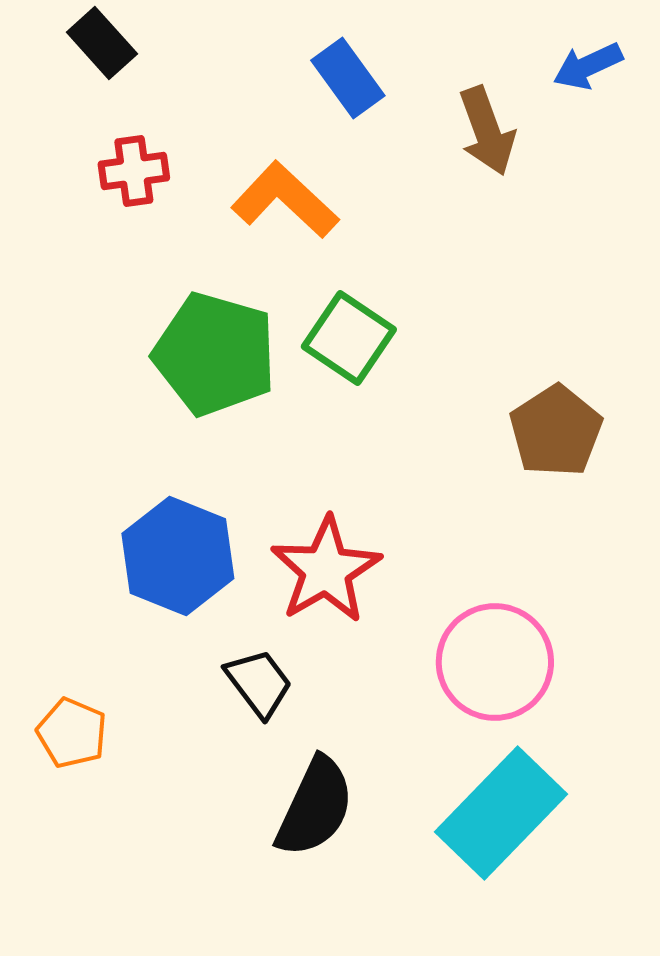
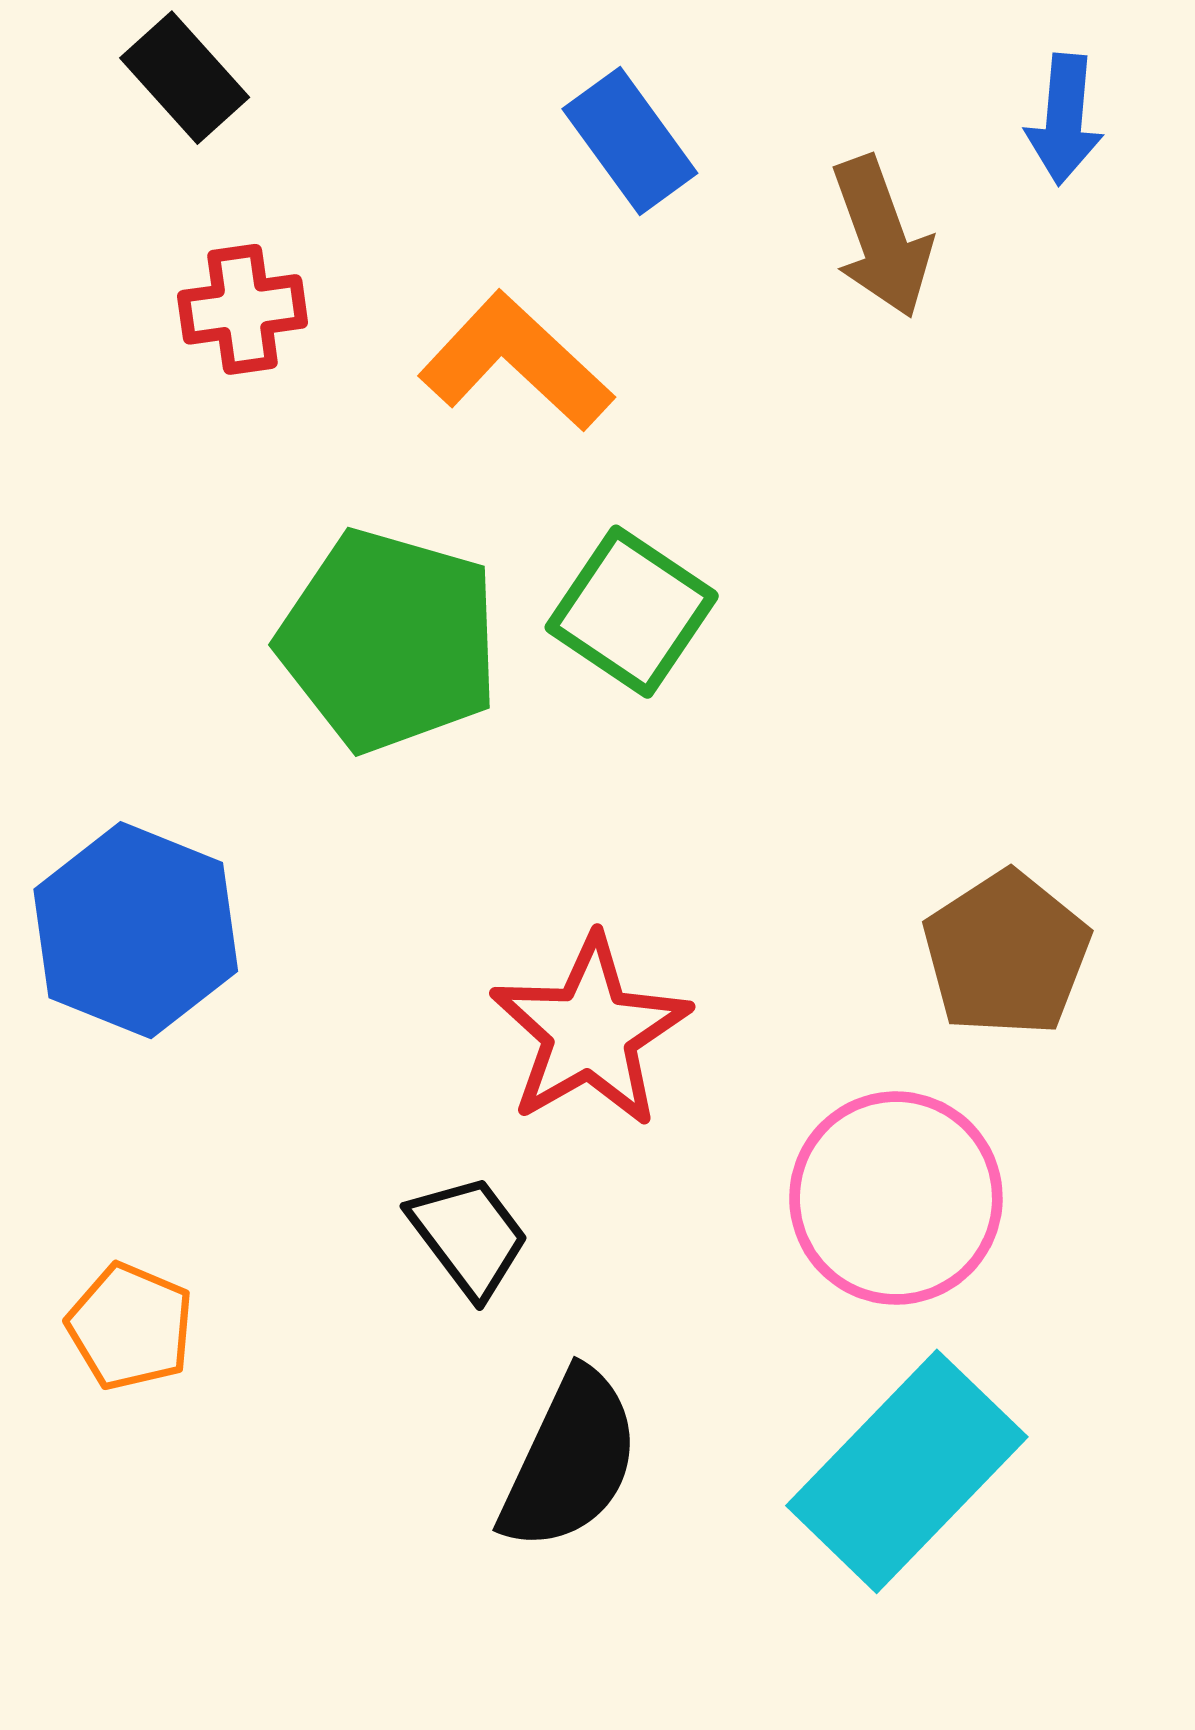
blue arrow: (588, 66) -> (1064, 119), turned -60
brown pentagon: (556, 431) -> (1006, 954), moved
blue hexagon: (178, 556) -> (136, 930), moved

